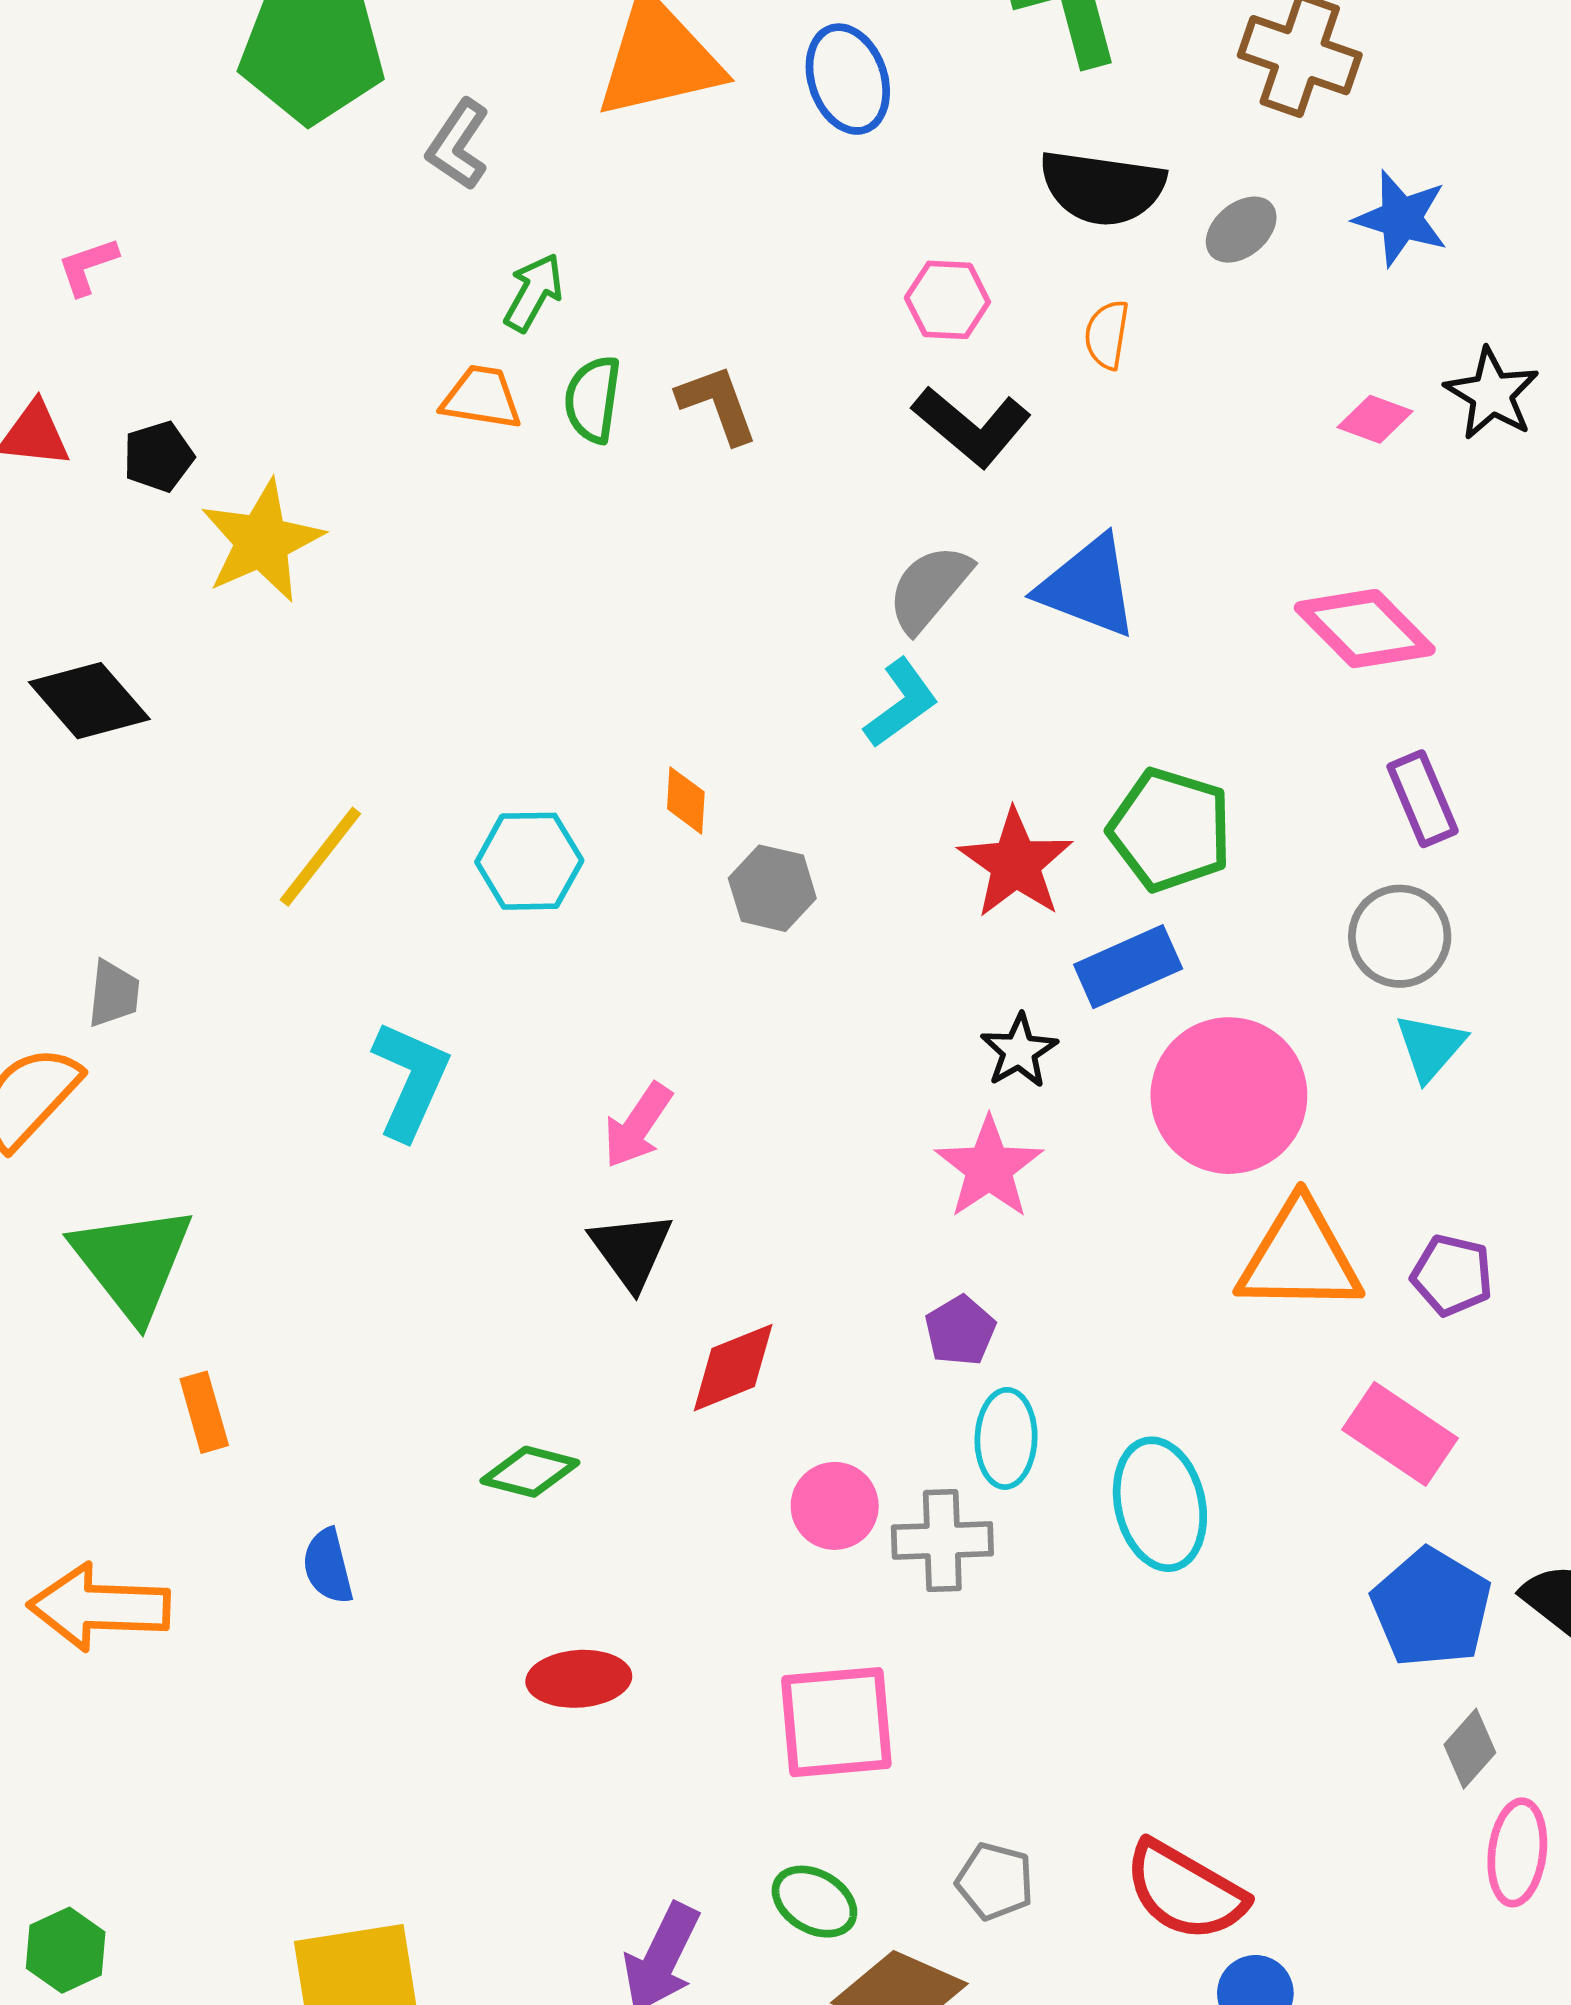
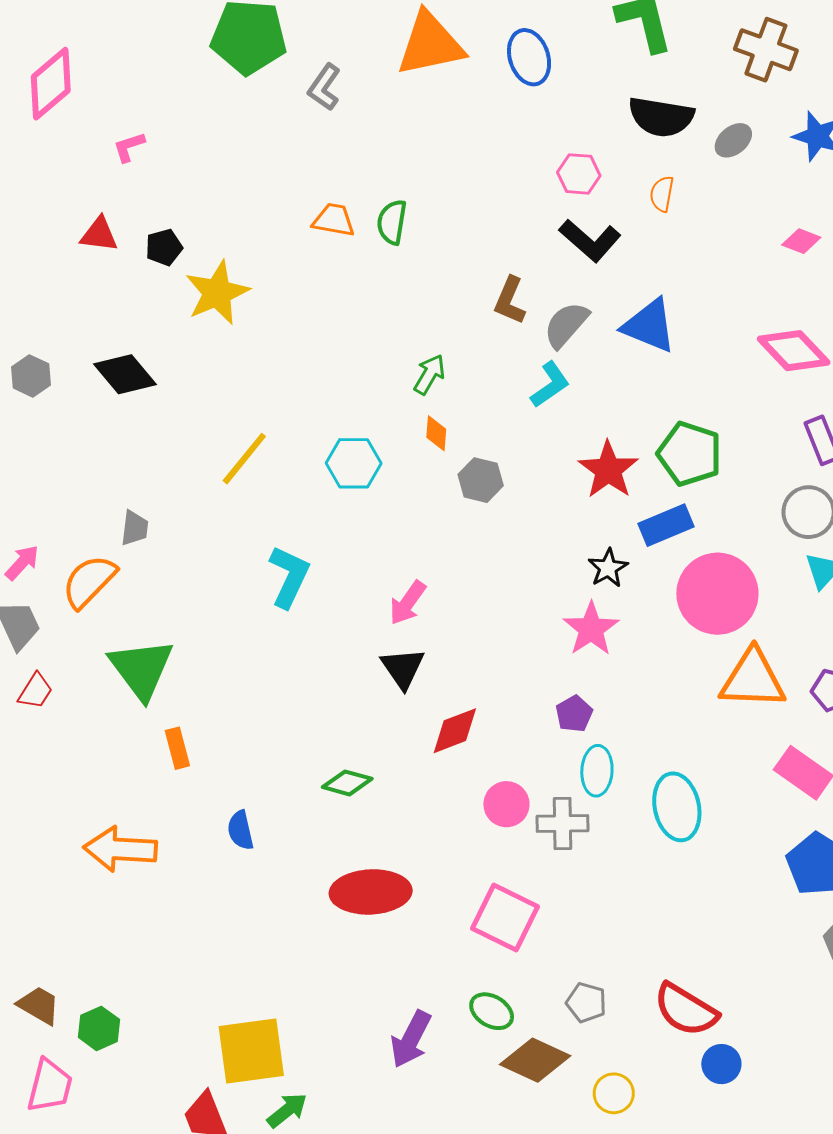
green arrow: (534, 292) -> (429, 374), moved
brown L-shape: (717, 404) -> (510, 300), moved, turned -138
red ellipse: (579, 1679) -> (371, 892), size x1.5
pink square: (836, 1722) -> (505, 917), turned 30

